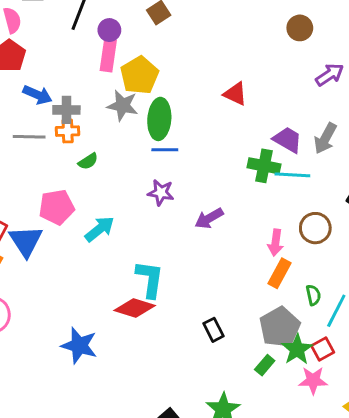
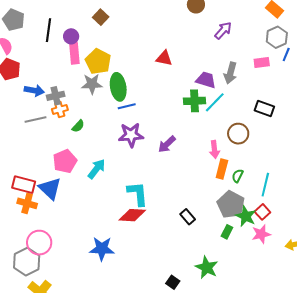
cyan line: (292, 175) -> (215, 102), turned -35
purple star: (161, 193) -> (131, 135), size x1.4
green semicircle: (313, 295) -> (238, 176), moved, turned -128

